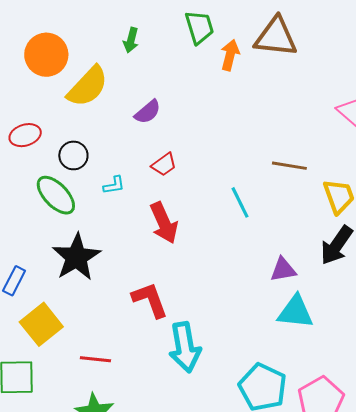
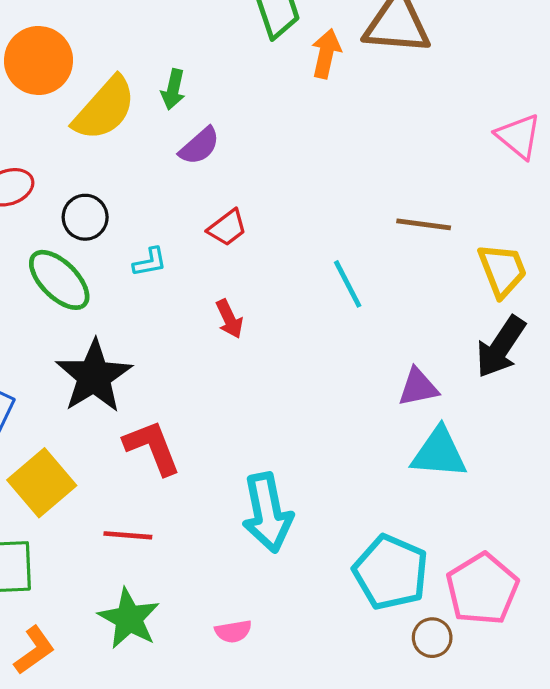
green arrow: (131, 40) -> (173, 89), moved
red arrow: (164, 223) -> (229, 319), size x0.6
red L-shape: (150, 300) -> (152, 447), moved

